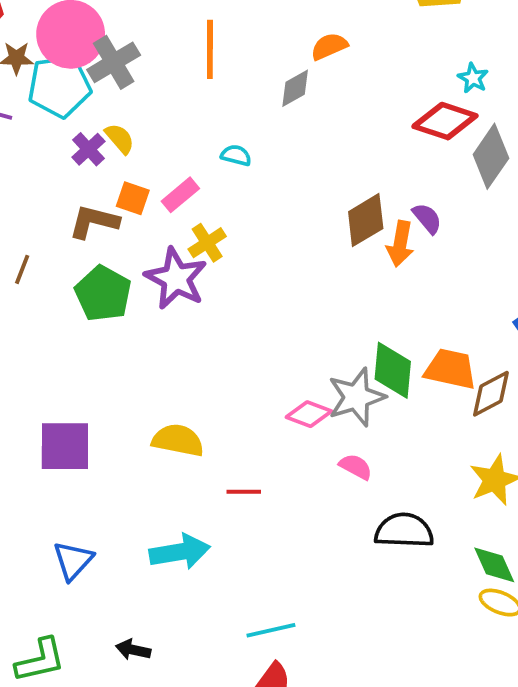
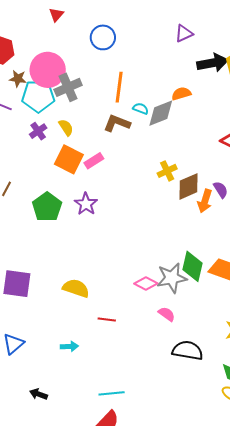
gray diamond: (295, 88) -> (161, 113), size x1.4
purple cross: (88, 149) -> (38, 131), moved
cyan semicircle: (236, 155) -> (141, 109), moved
orange square: (133, 198) -> (69, 159), size x1.6
brown L-shape: (94, 222) -> (117, 123), moved
yellow cross: (207, 243) -> (167, 171), moved
purple star: (176, 278) -> (86, 204), size x0.7
cyan arrow: (180, 552) -> (69, 346), size x0.6

